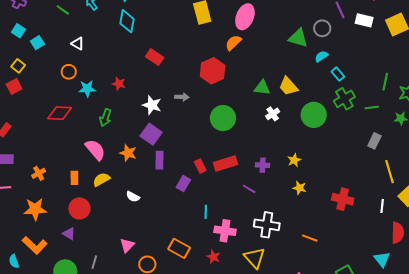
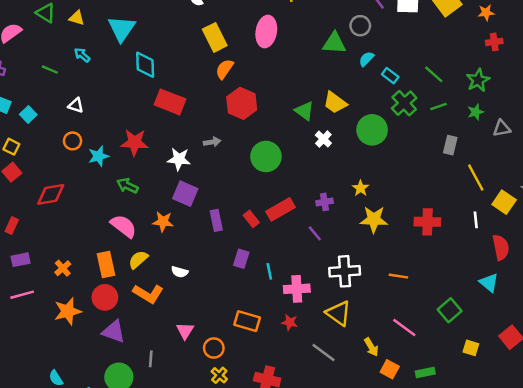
cyan diamond: (127, 21) -> (145, 65), moved
orange semicircle: (233, 43) -> (224, 69), moved
red rectangle: (155, 57) -> (170, 102), size x1.4
green line: (385, 82) -> (434, 74), moved, turned -48
red star: (119, 84) -> (135, 142), size x1.6
green triangle: (262, 88) -> (304, 111), turned 42
red diamond: (60, 113) -> (51, 194), moved
green arrow: (105, 118) -> (127, 186), turned 108
purple rectangle: (160, 160) -> (216, 220), moved
orange rectangle: (74, 178) -> (106, 264), size x1.5
purple rectangle: (183, 183) -> (241, 259), moved
yellow star: (300, 188) -> (374, 219), size x1.6
purple line: (249, 189) -> (315, 233), turned 32
red circle: (79, 208) -> (105, 297), moved
purple triangle: (69, 234) -> (114, 332), size x1.5
orange L-shape: (35, 245) -> (148, 294), moved

